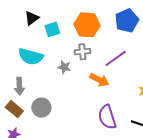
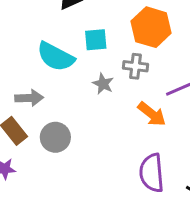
cyan square: (52, 29) -> (96, 40), moved
gray arrow: (19, 86) -> (29, 98), turned -102

